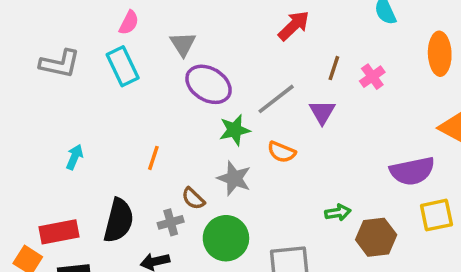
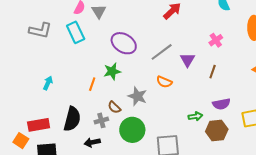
gray triangle: (183, 44) -> (99, 11), moved
brown line: (334, 68) -> (213, 72), moved
green star: (235, 130) -> (112, 71), moved
purple semicircle: (412, 171) -> (221, 104), moved, size x0.7

